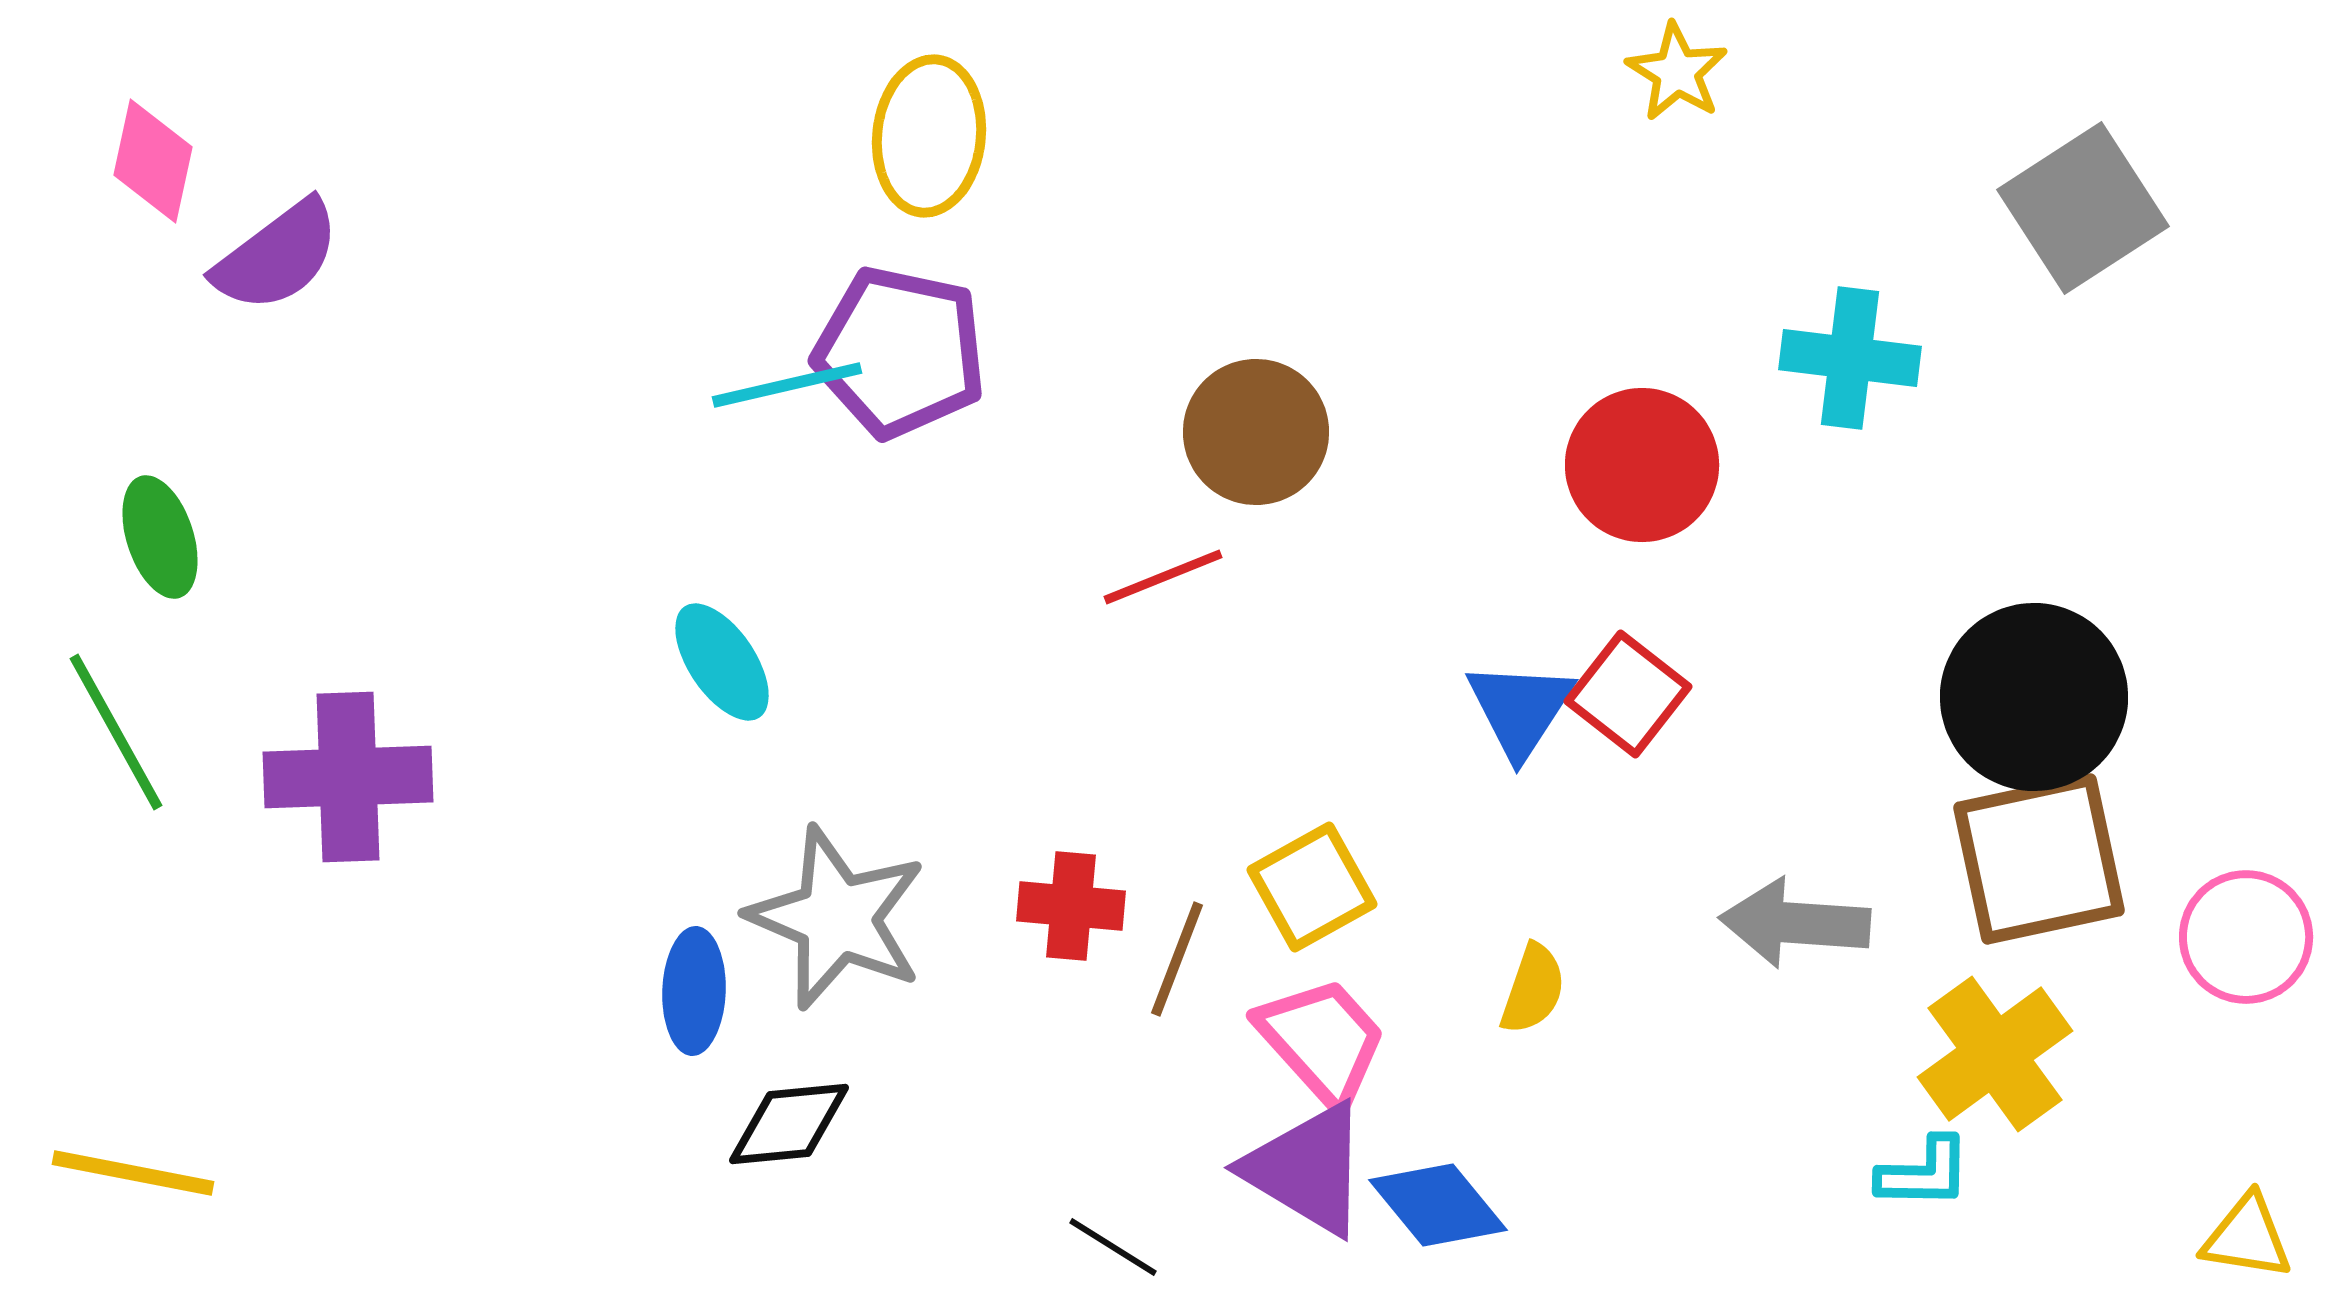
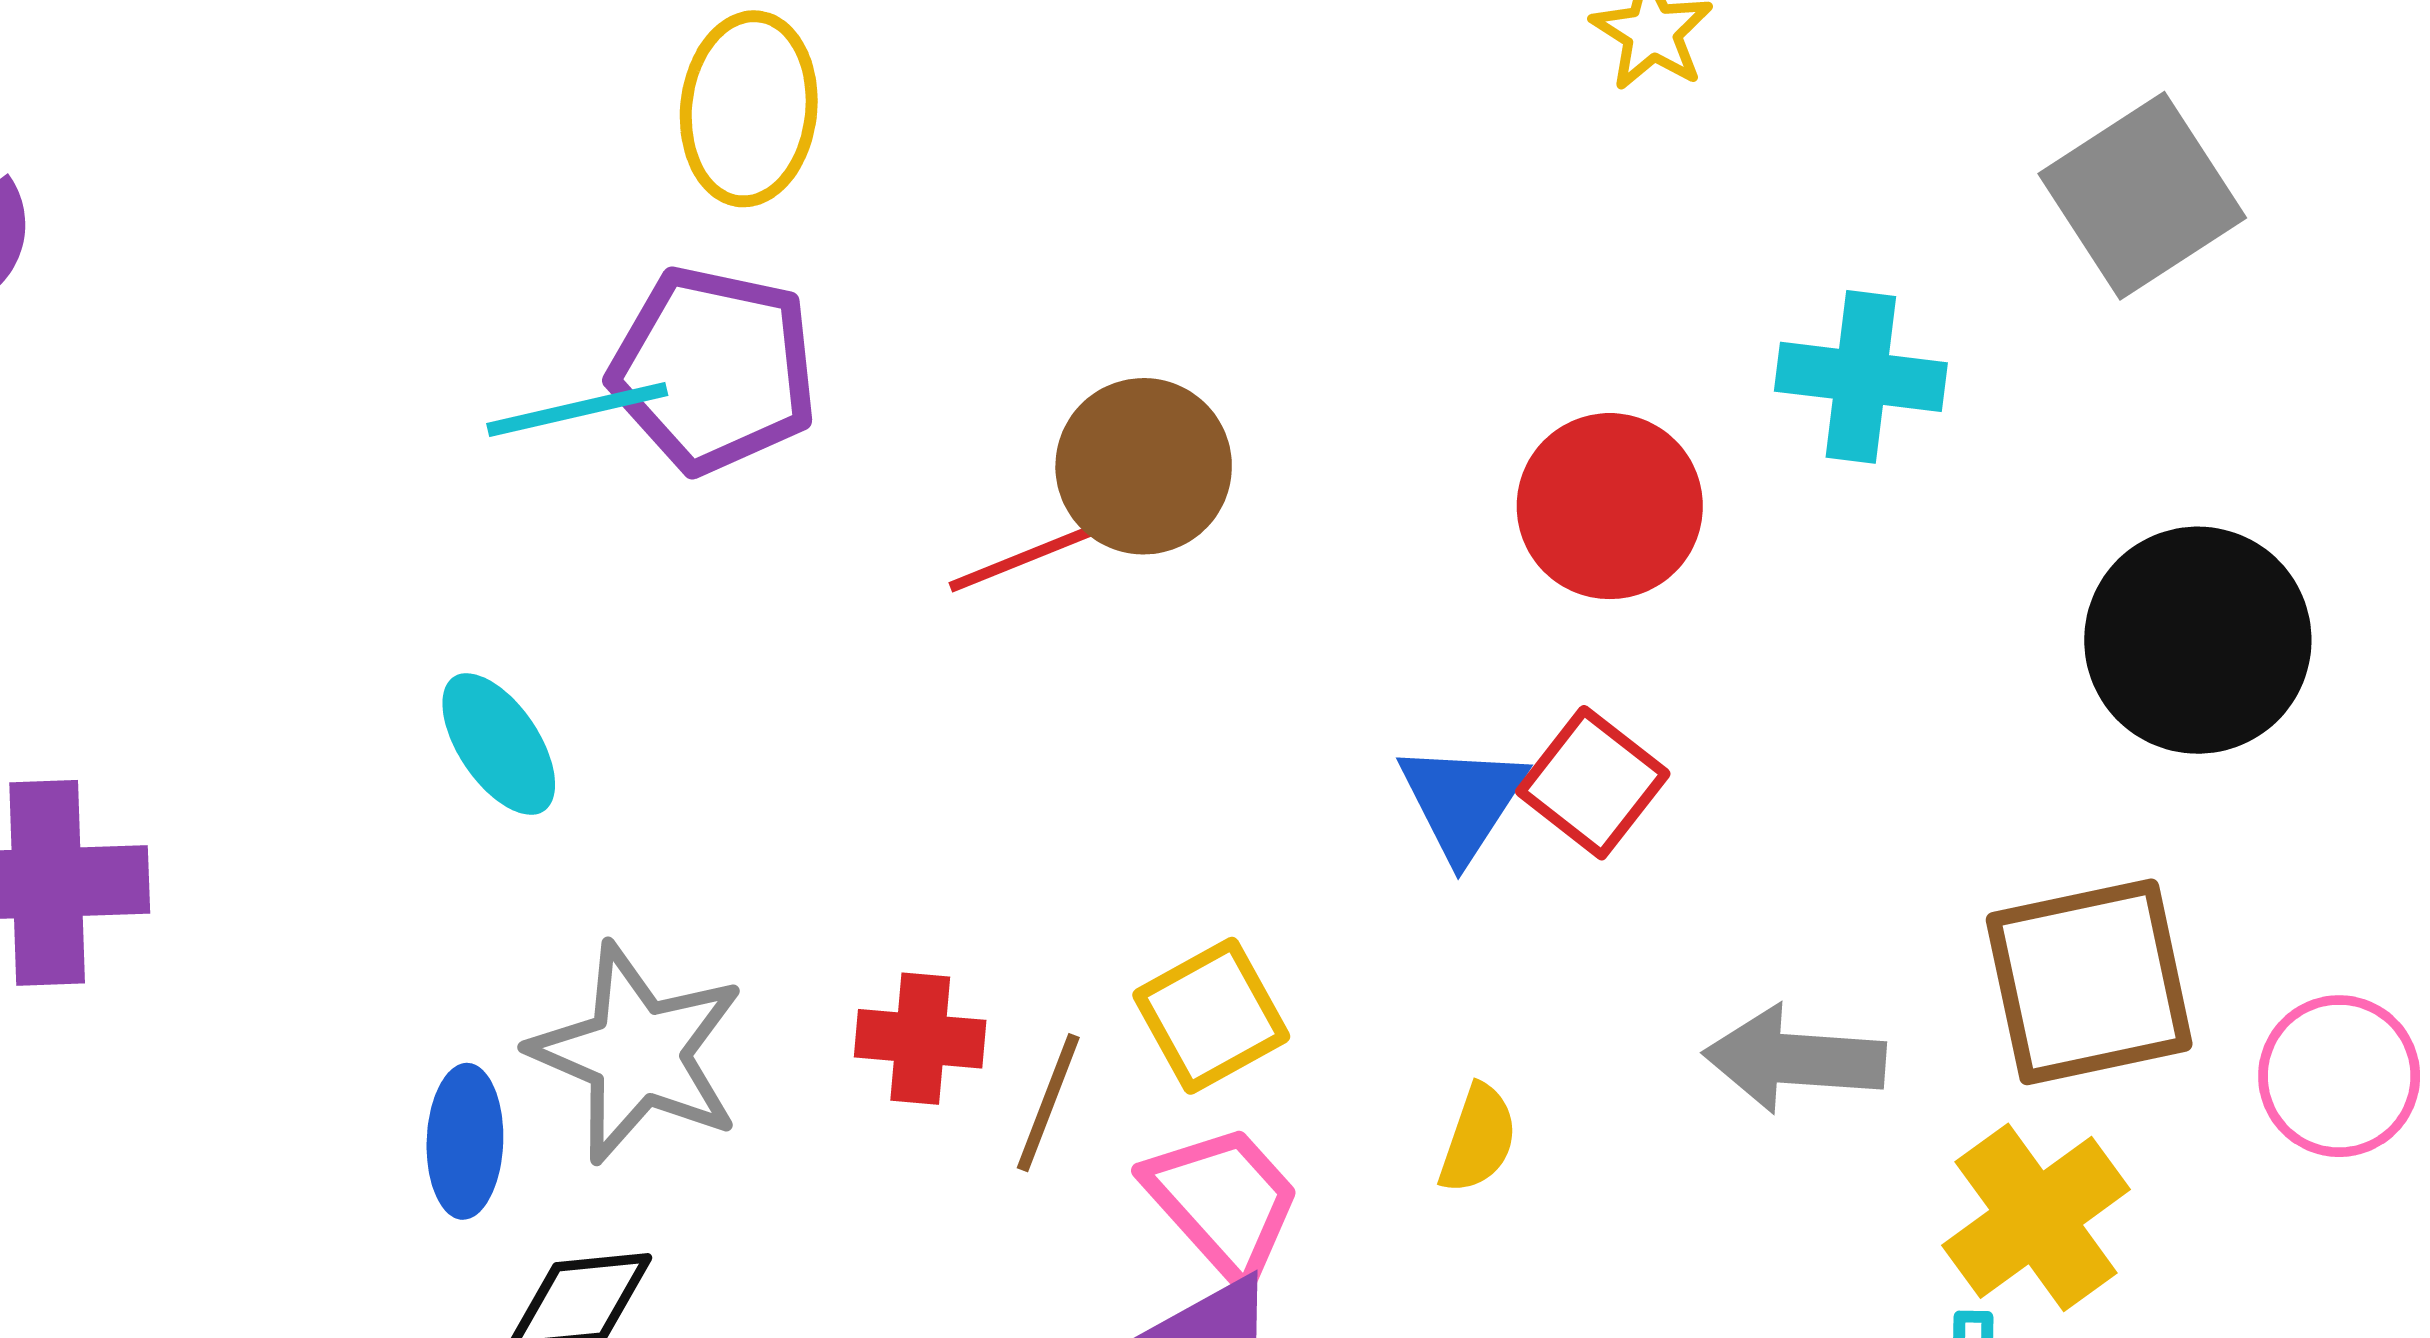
red line: (1163, 577) -> (1020, 559), moved
black circle: (2034, 697) -> (2198, 640), moved

